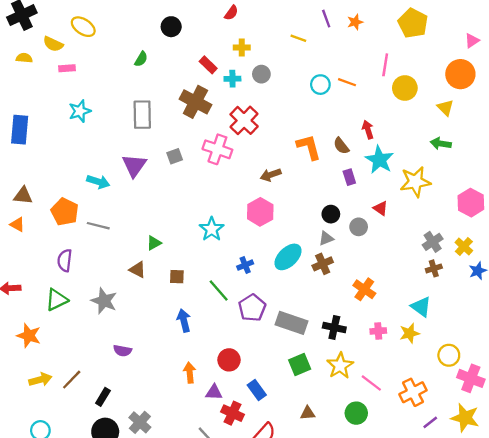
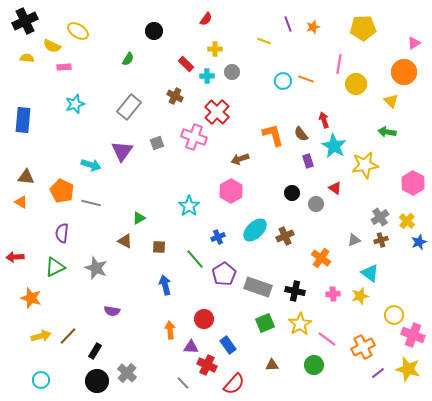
yellow pentagon: (413, 23) -> (363, 28), turned -30
brown cross: (195, 102) -> (175, 96), size x0.6
gray rectangle: (142, 115) -> (129, 107), turned 40
gray triangle: (326, 238) -> (354, 240), moved

